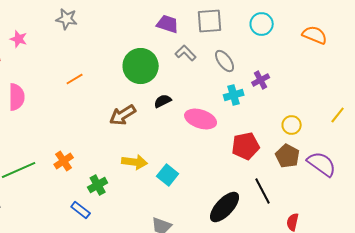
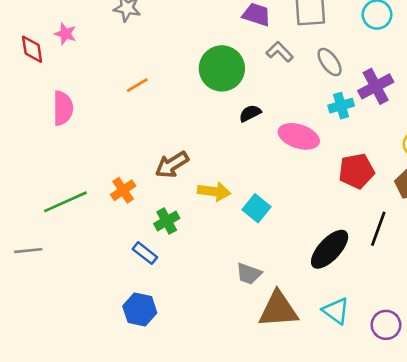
purple cross: (261, 80) -> (376, 86), size x1.5
brown arrow: (123, 115) -> (172, 165), moved
black line: (263, 191) -> (378, 229), turned 48

